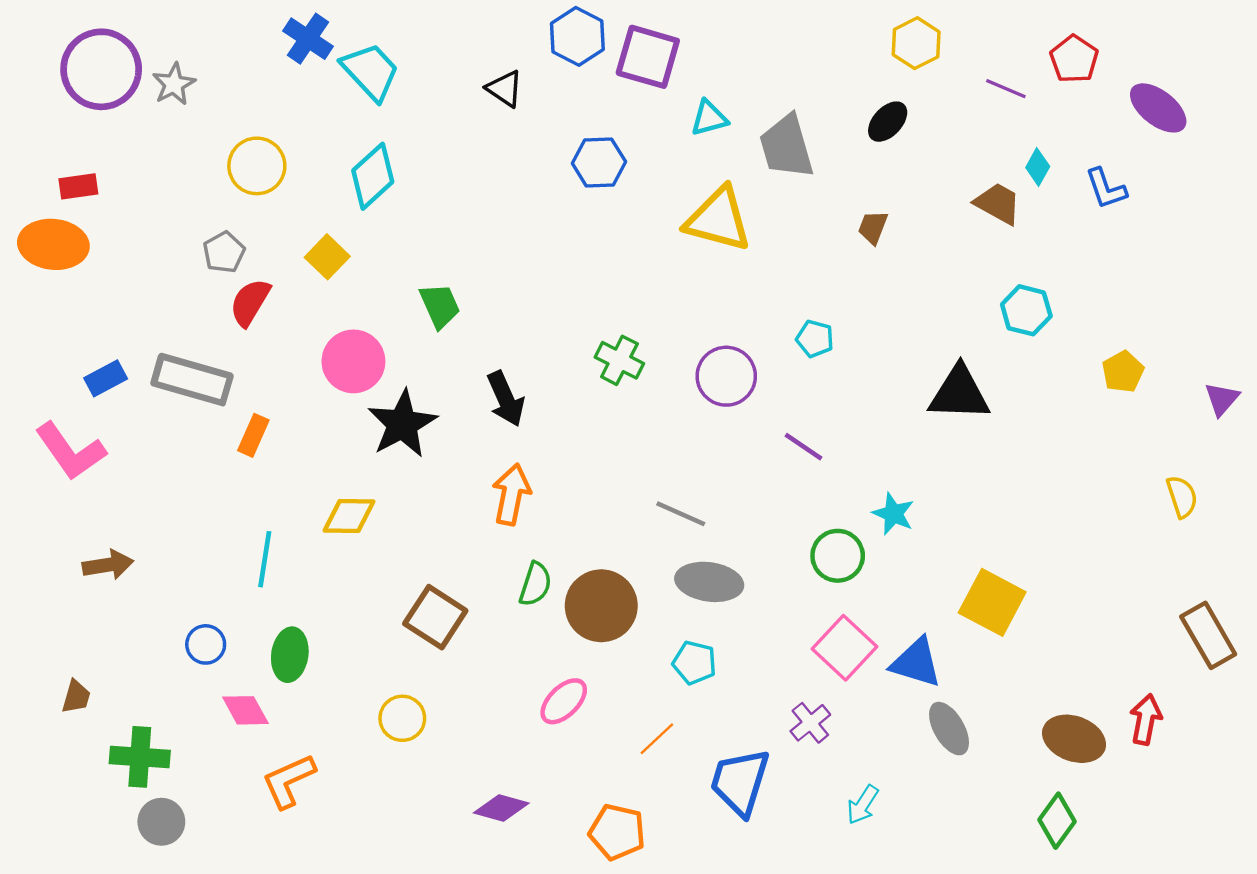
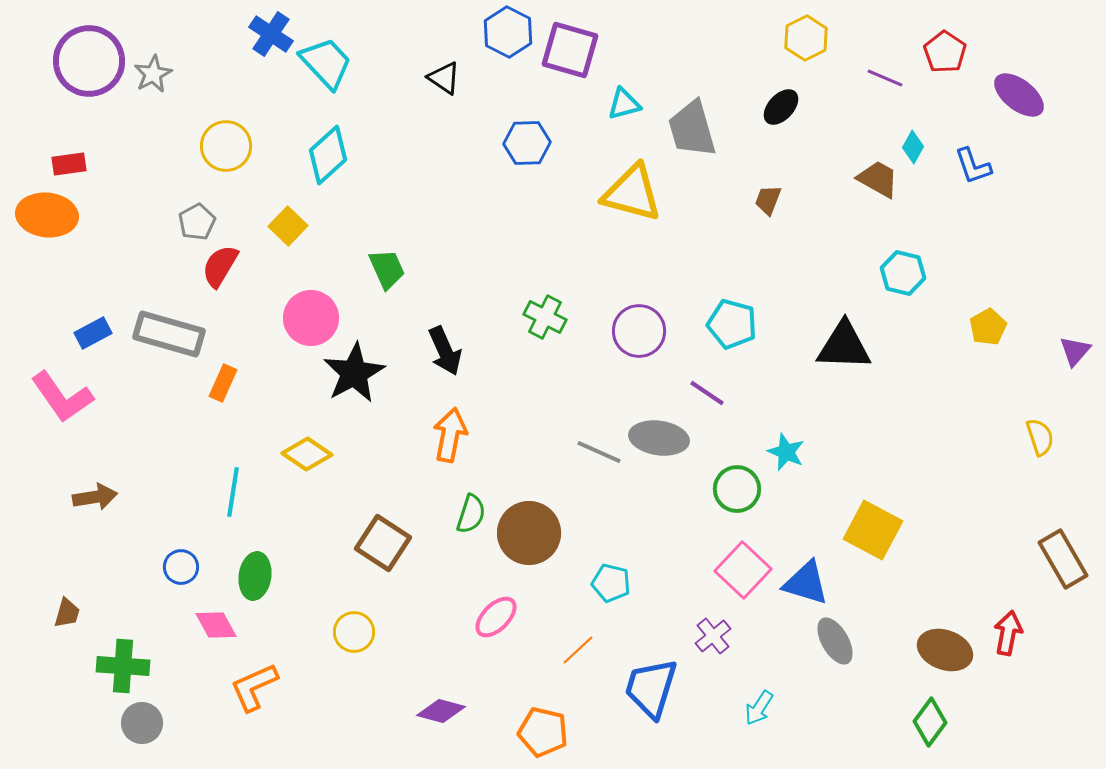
cyan pentagon: (815, 339) -> (732, 324), moved, size x1.5
yellow diamond: (349, 516) -> (307, 454), turned 33
gray ellipse: (709, 582) -> (659, 438), moved

